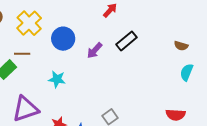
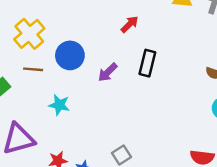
black rectangle: (126, 41) -> (147, 63), turned -40
brown line: (22, 54) -> (33, 69), moved

